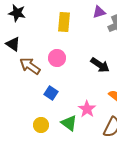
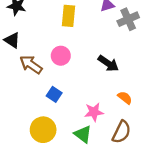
pink star: (87, 109) -> (94, 112), turned 30
green triangle: (69, 123) -> (83, 134), moved
yellow circle: (41, 125) -> (43, 130), size x1.5

